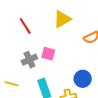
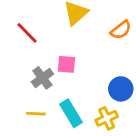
yellow line: (12, 84) -> (36, 114), moved

